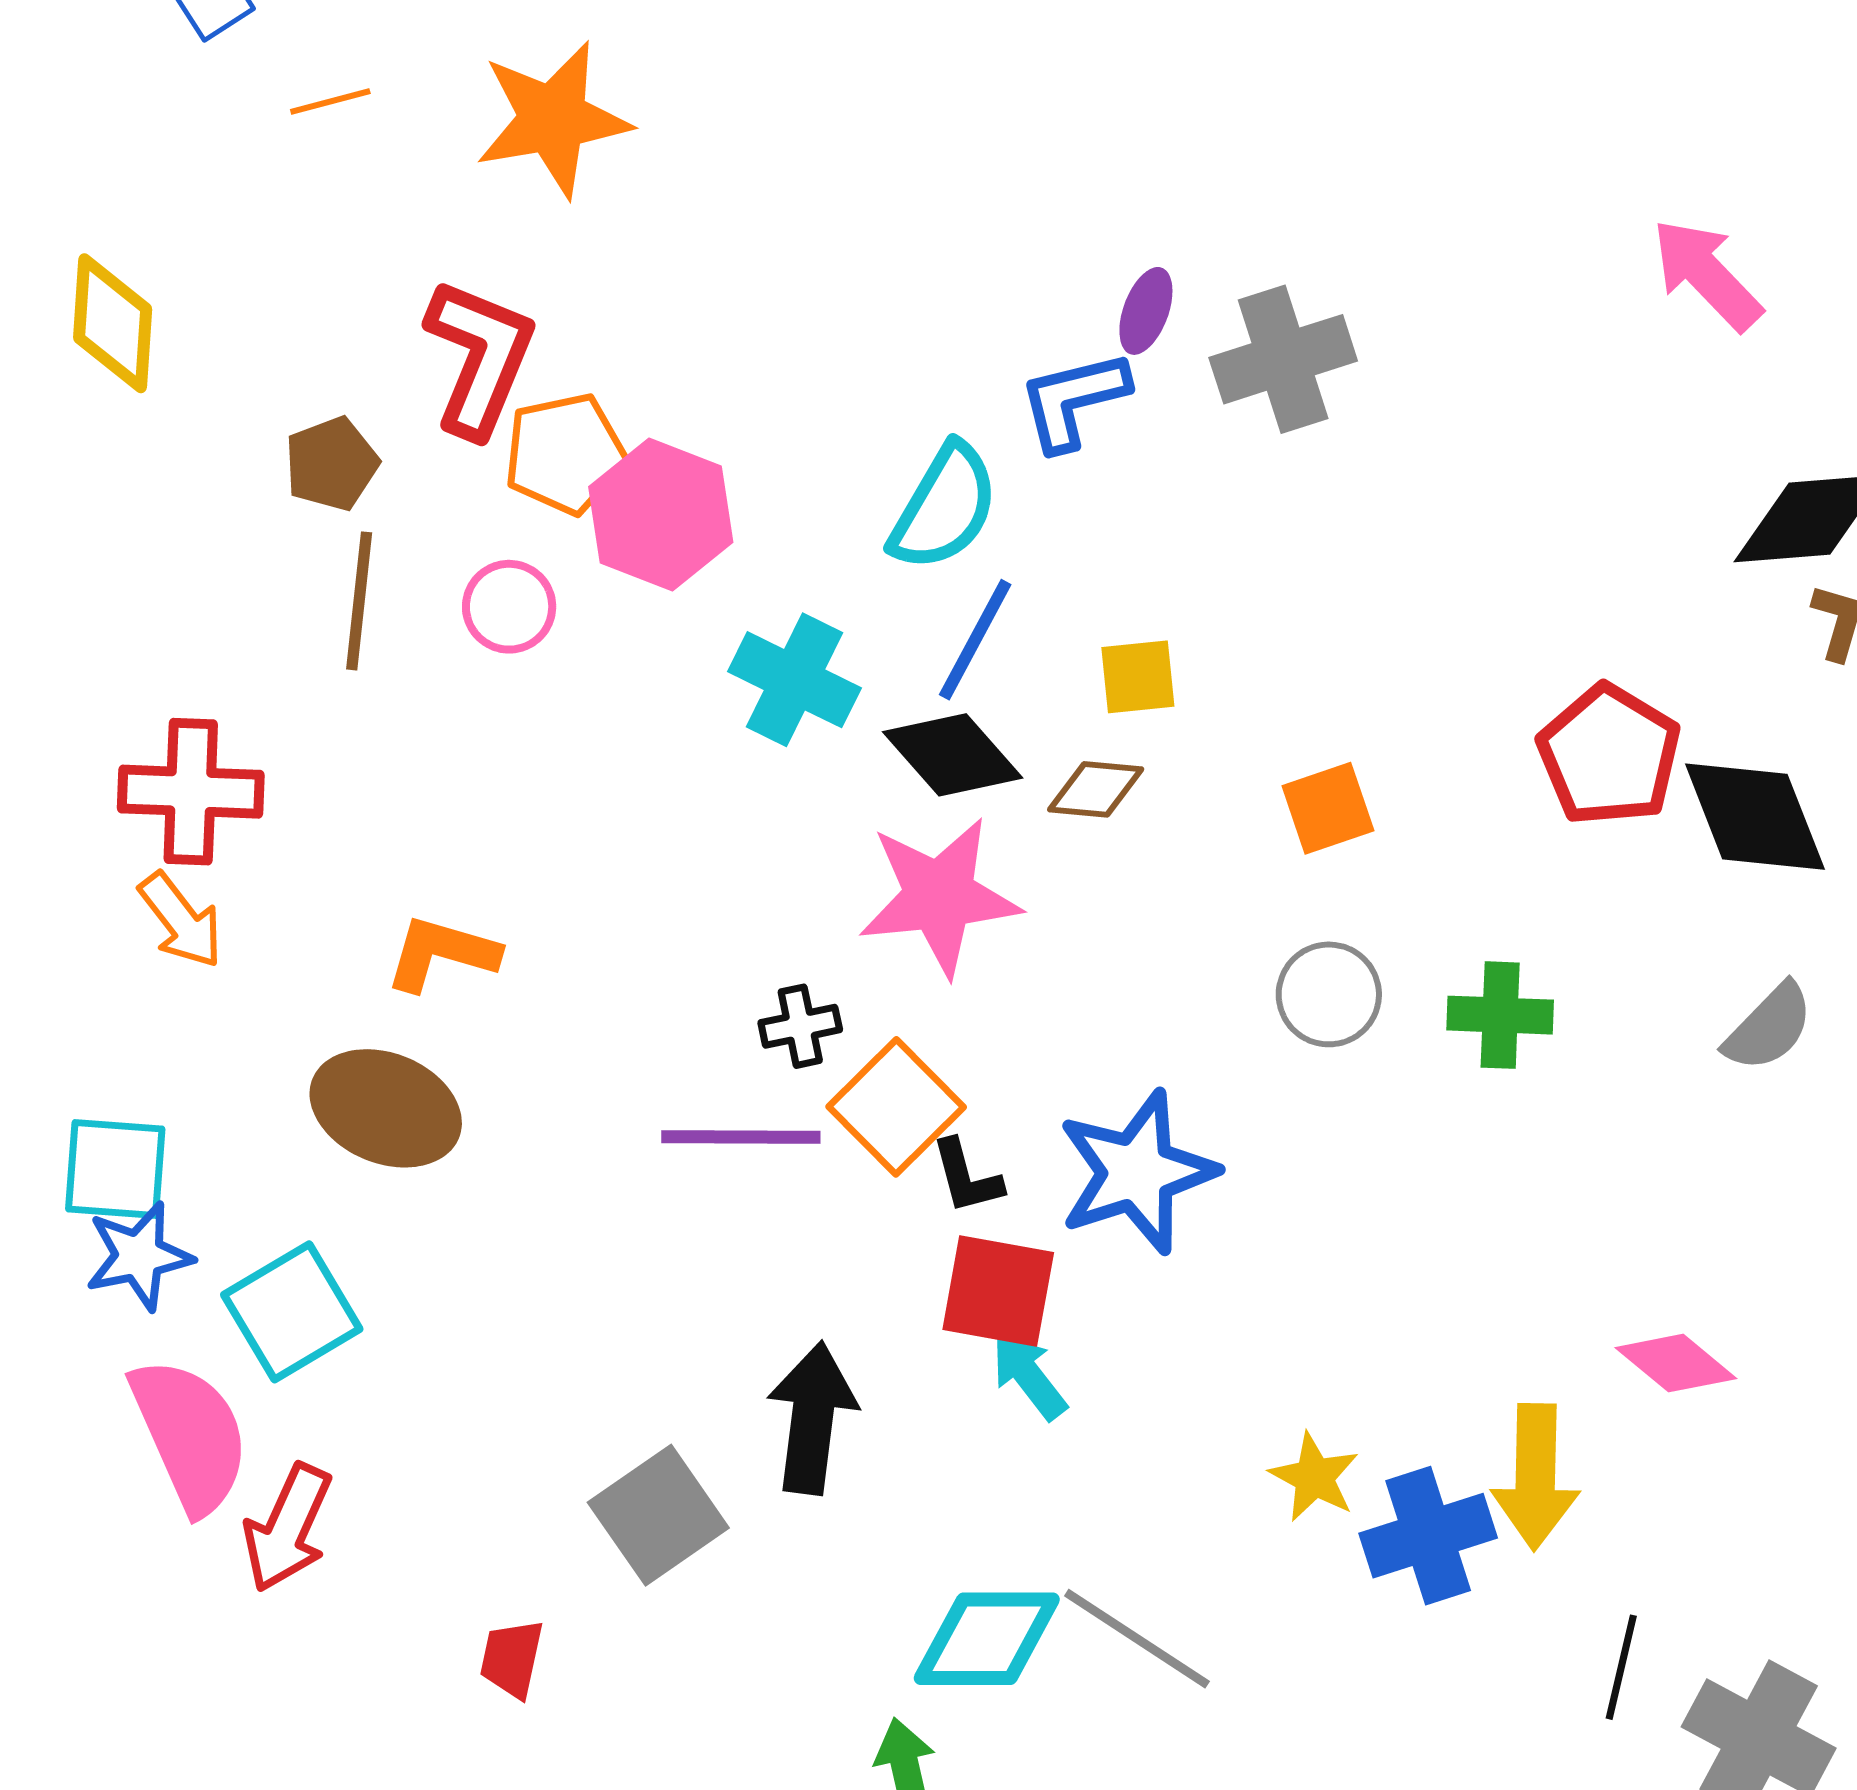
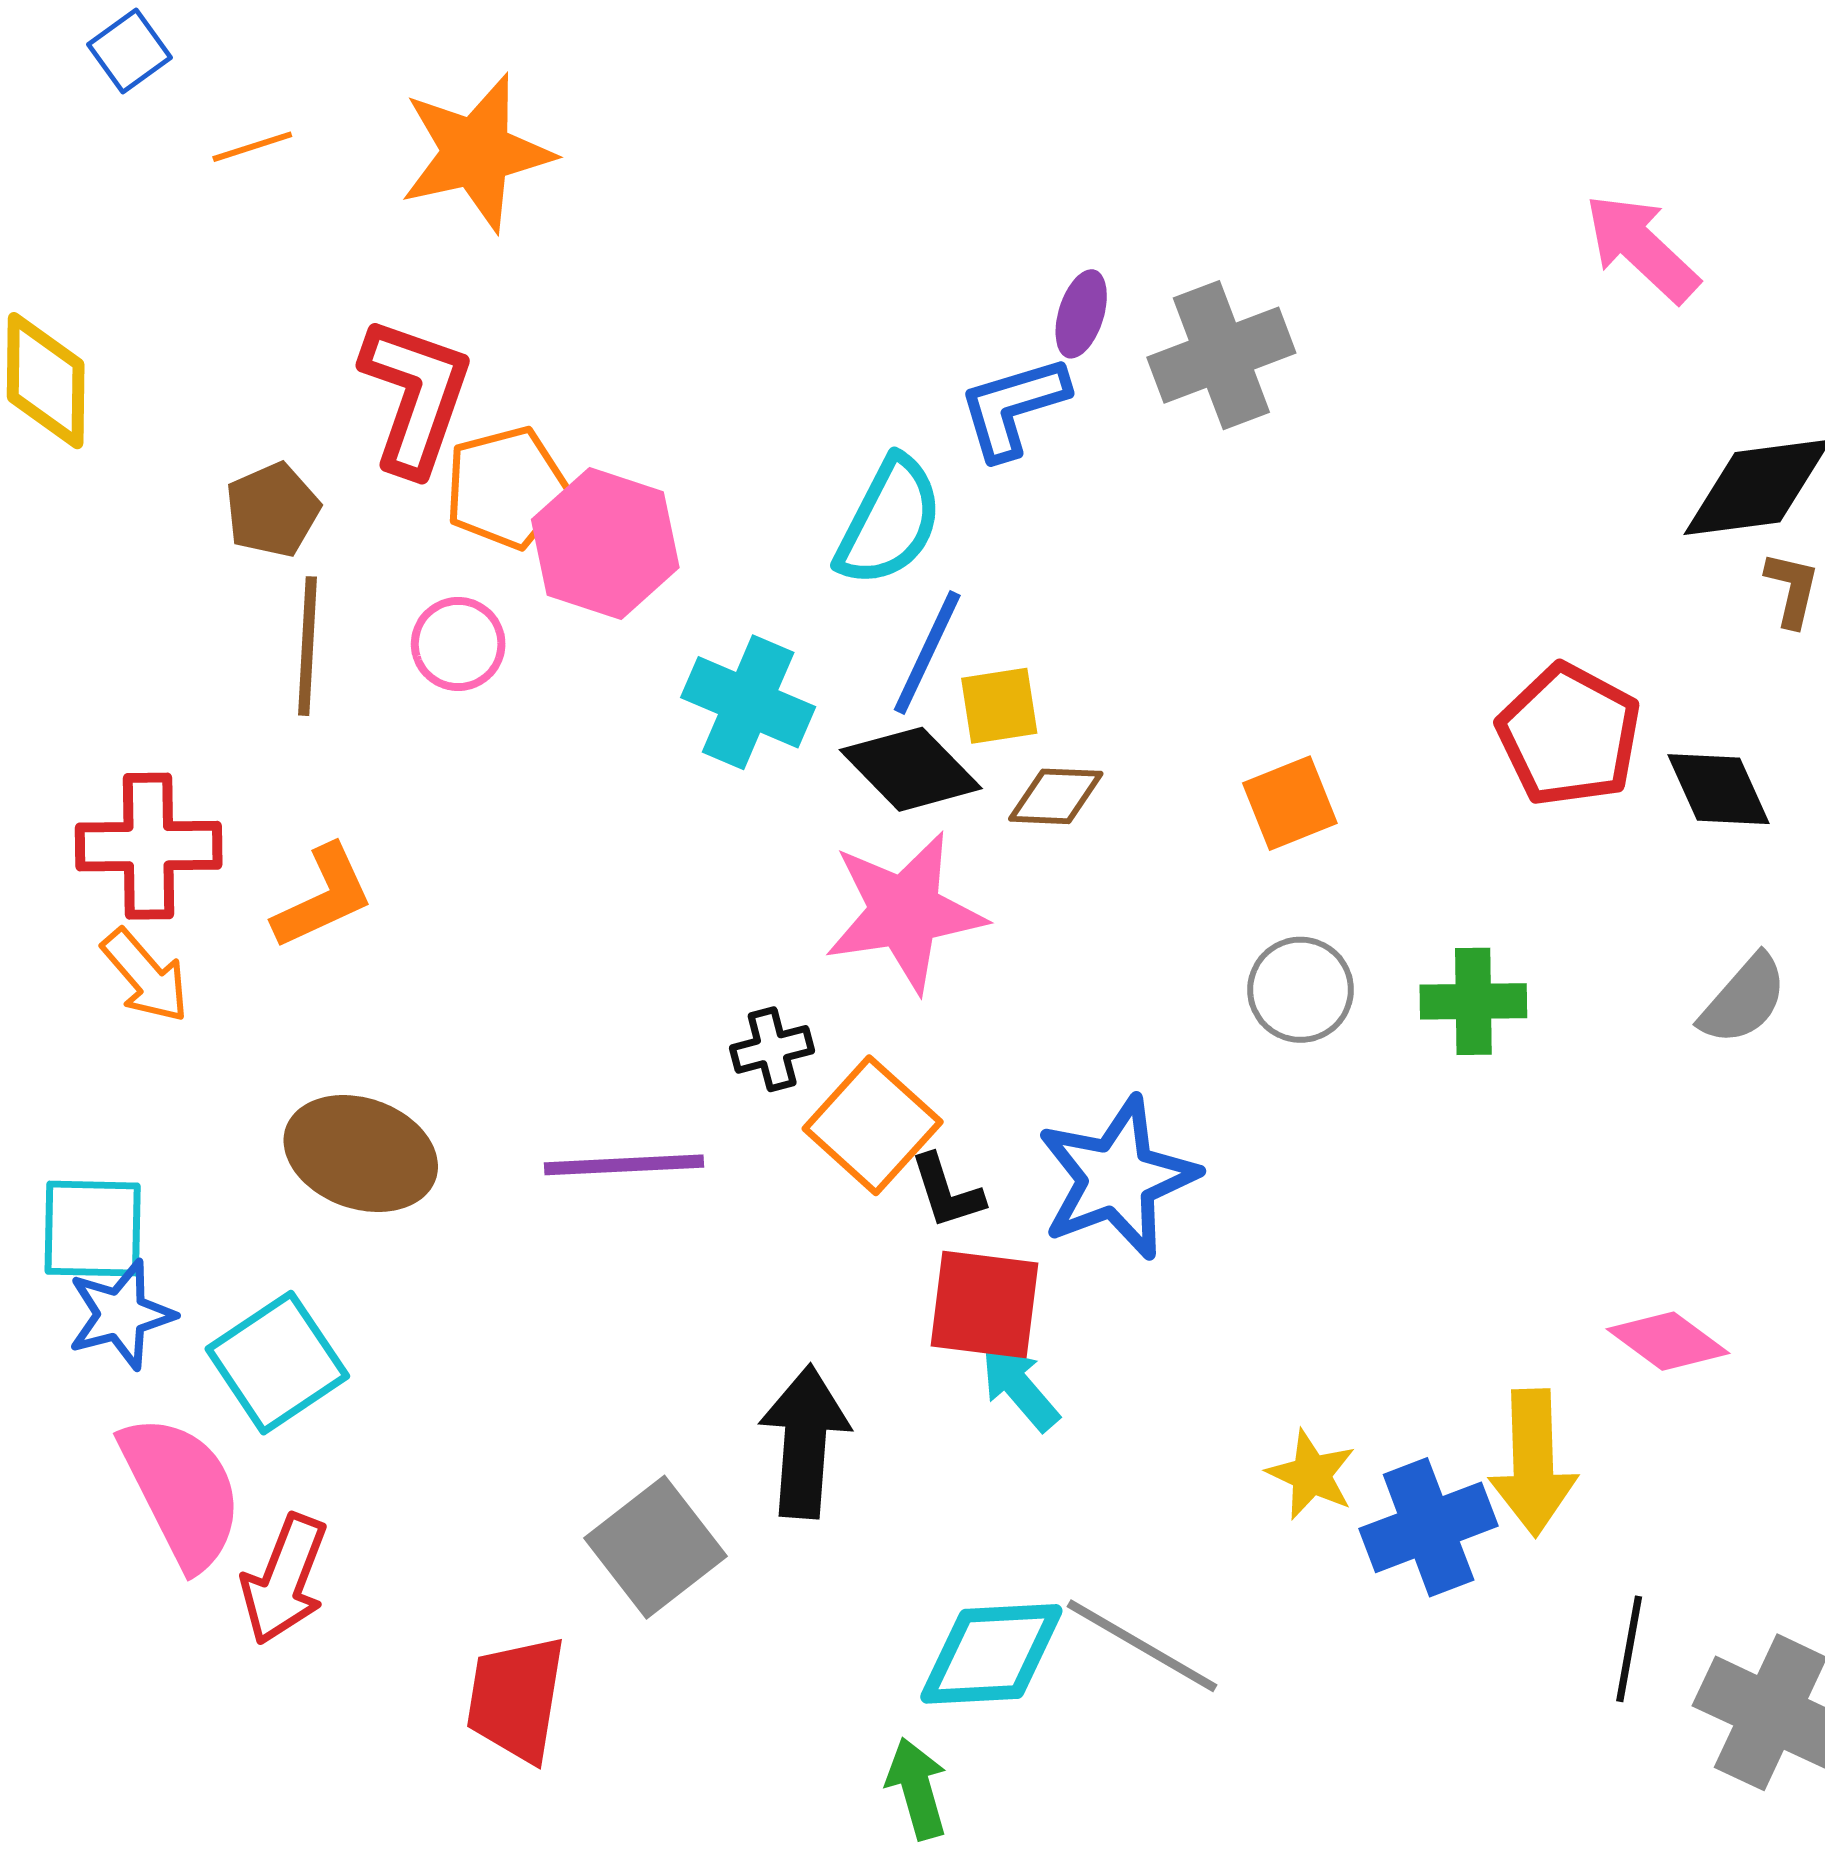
yellow square: (1138, 677) -> (999, 706), moved
black diamond: (1755, 817) -> (1719, 789), size x0.7
orange L-shape: (442, 953) -> (323, 897), moved, turned 142
purple line: (741, 1137) -> (624, 1165), moved
red trapezoid: (512, 1659) -> (516, 1699), size x1.6

